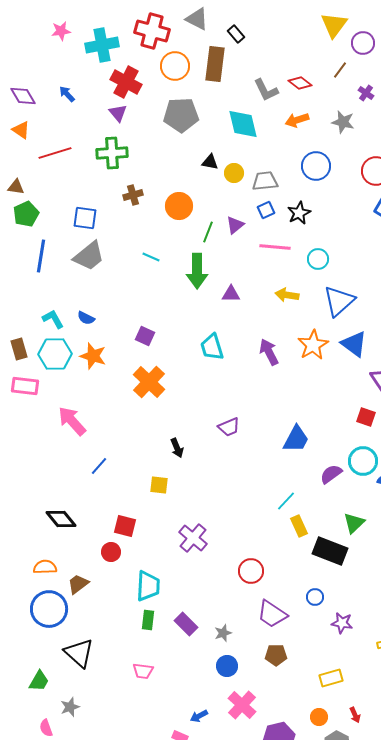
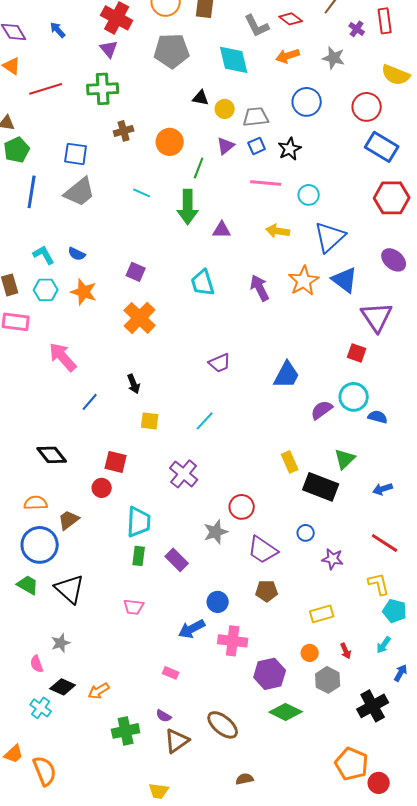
purple triangle: (235, 225) -> (226, 146), moved
cyan hexagon: (55, 354) -> (46, 290), size x0.7
black arrow: (177, 448) -> (134, 384), moved
cyan line: (286, 501) -> (205, 421), moved
gray star: (223, 633) -> (216, 532), moved, size x1.4
green trapezoid: (39, 681) -> (28, 585), moved, turned -90
pink cross: (242, 705) -> (233, 641), turned -36
blue arrow: (199, 716) -> (192, 629), moved, size x1.5

